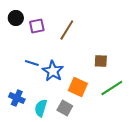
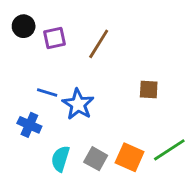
orange square: (78, 87) -> (130, 157), moved
green line: (112, 88) -> (169, 150), moved
blue cross: (17, 98) -> (29, 125), moved

